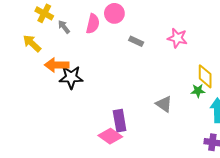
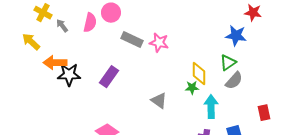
pink star: (177, 38) -> (159, 43), moved
gray rectangle: (136, 41) -> (132, 40), size x1.5
purple rectangle: (120, 121) -> (109, 77), moved, turned 45

